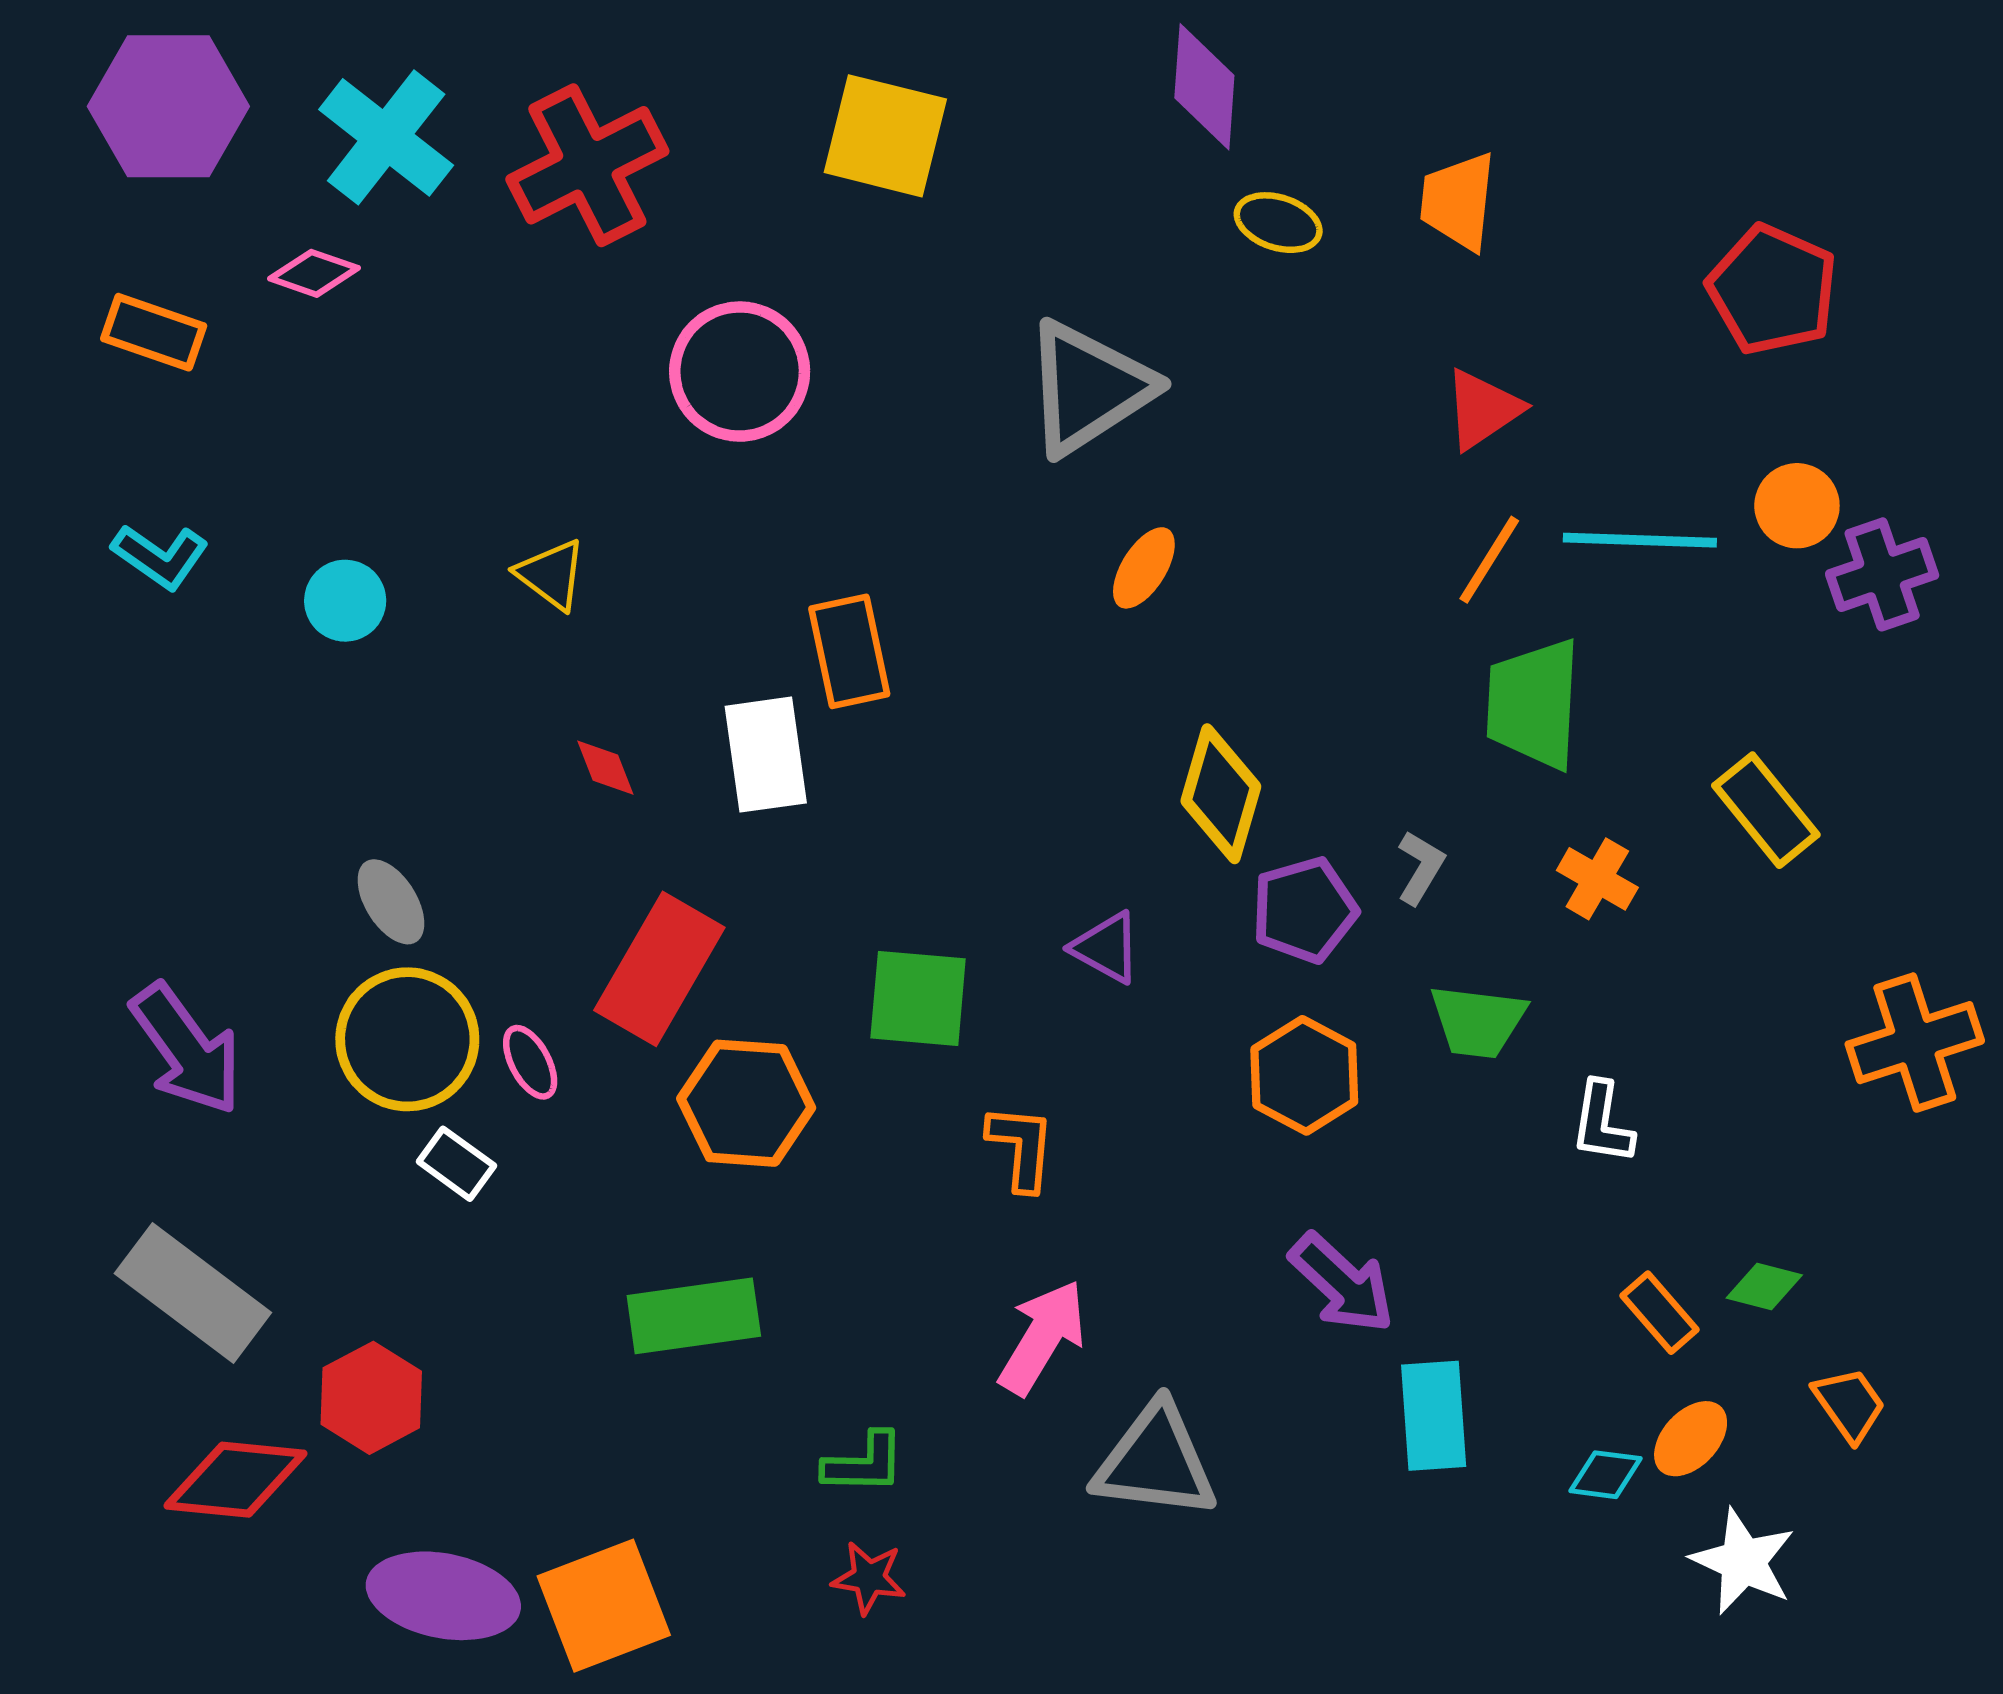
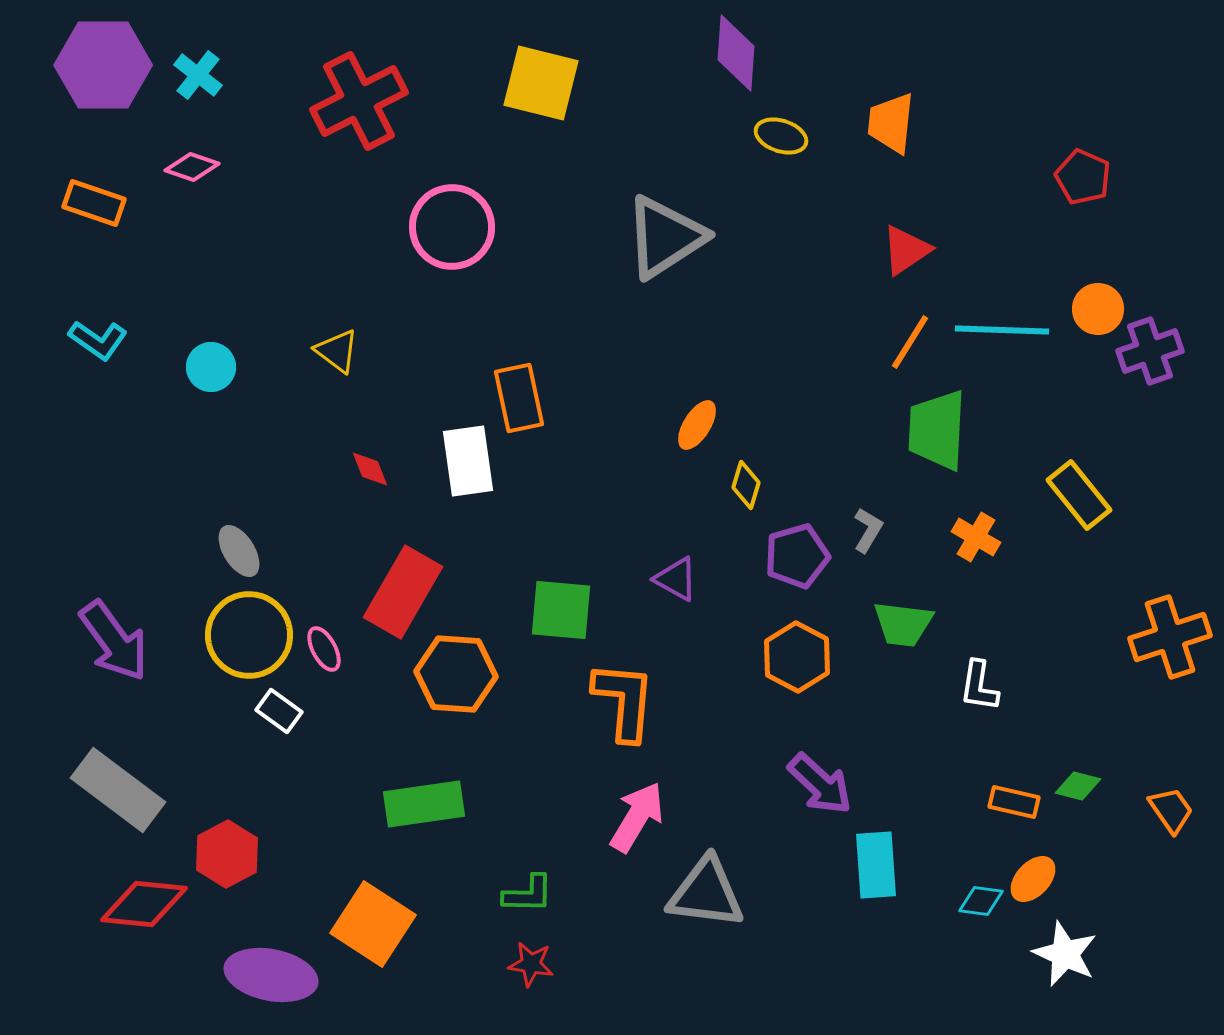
cyan cross: (386, 137) -> (198, 75), moved, size x0.6
red pentagon: (1772, 290) -> (1083, 177), size x0.7
orange ellipse: (1144, 568) -> (697, 425), moved
yellow diamond: (1221, 794) -> (746, 485), size x0.6
orange L-shape: (1021, 1147) -> (624, 701), size x1.5
orange rectangle: (1659, 1313) -> (1014, 802), turned -36
orange trapezoid: (1849, 1404) -> (1171, 810), moved
orange square: (604, 1606) -> (373, 924), moved, turned -36

